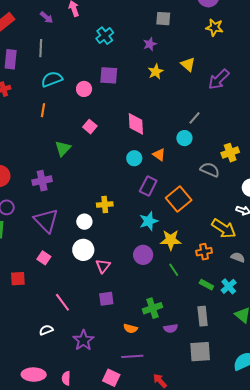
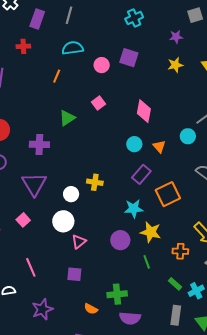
gray square: (163, 19) -> (195, 15), turned -35
gray rectangle: (203, 316) -> (176, 315), moved
purple semicircle: (171, 328) -> (130, 318), size x1.5

